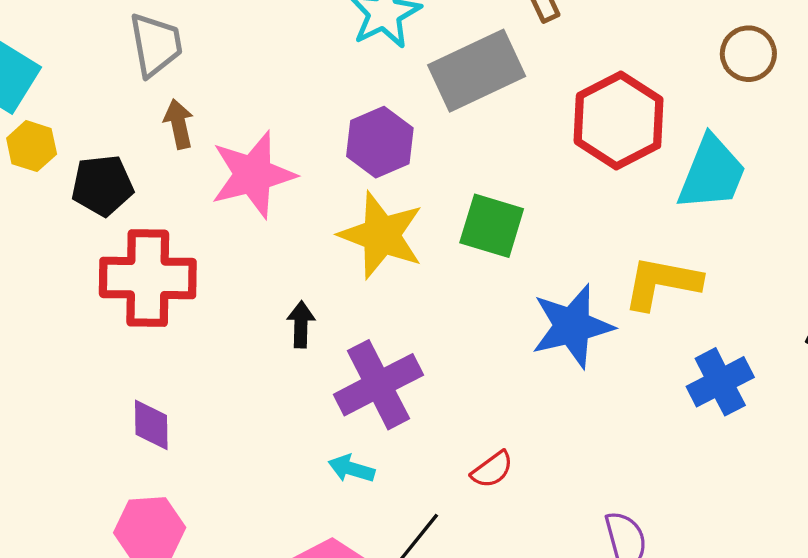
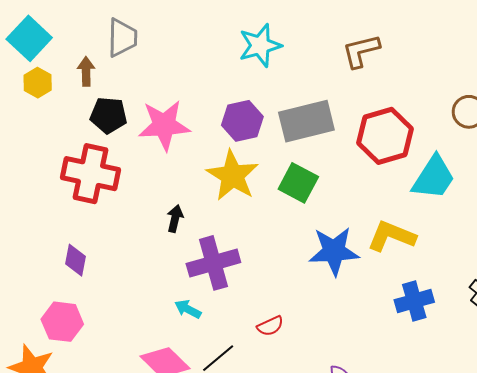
gray rectangle: (477, 71) -> (306, 121), moved
brown arrow: (179, 124) -> (86, 71), moved
black pentagon: (102, 185) -> (109, 115), moved

